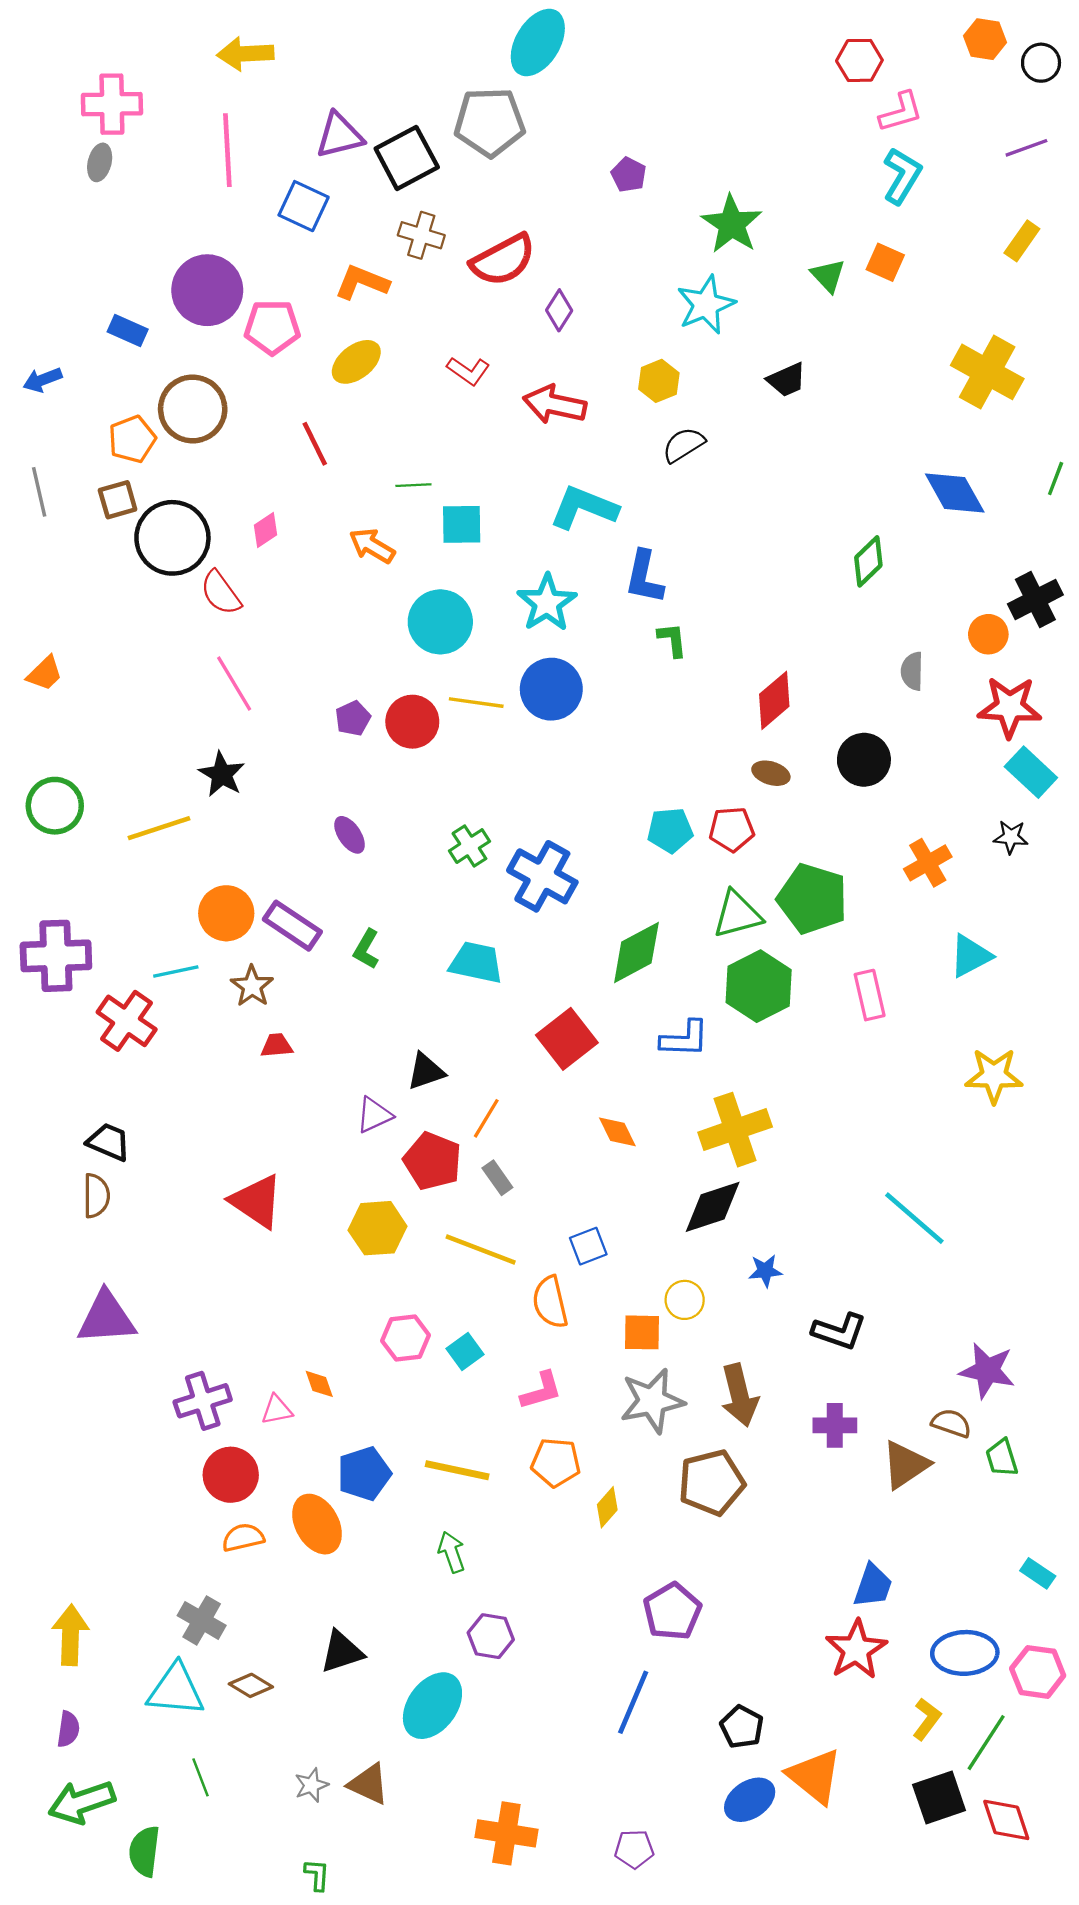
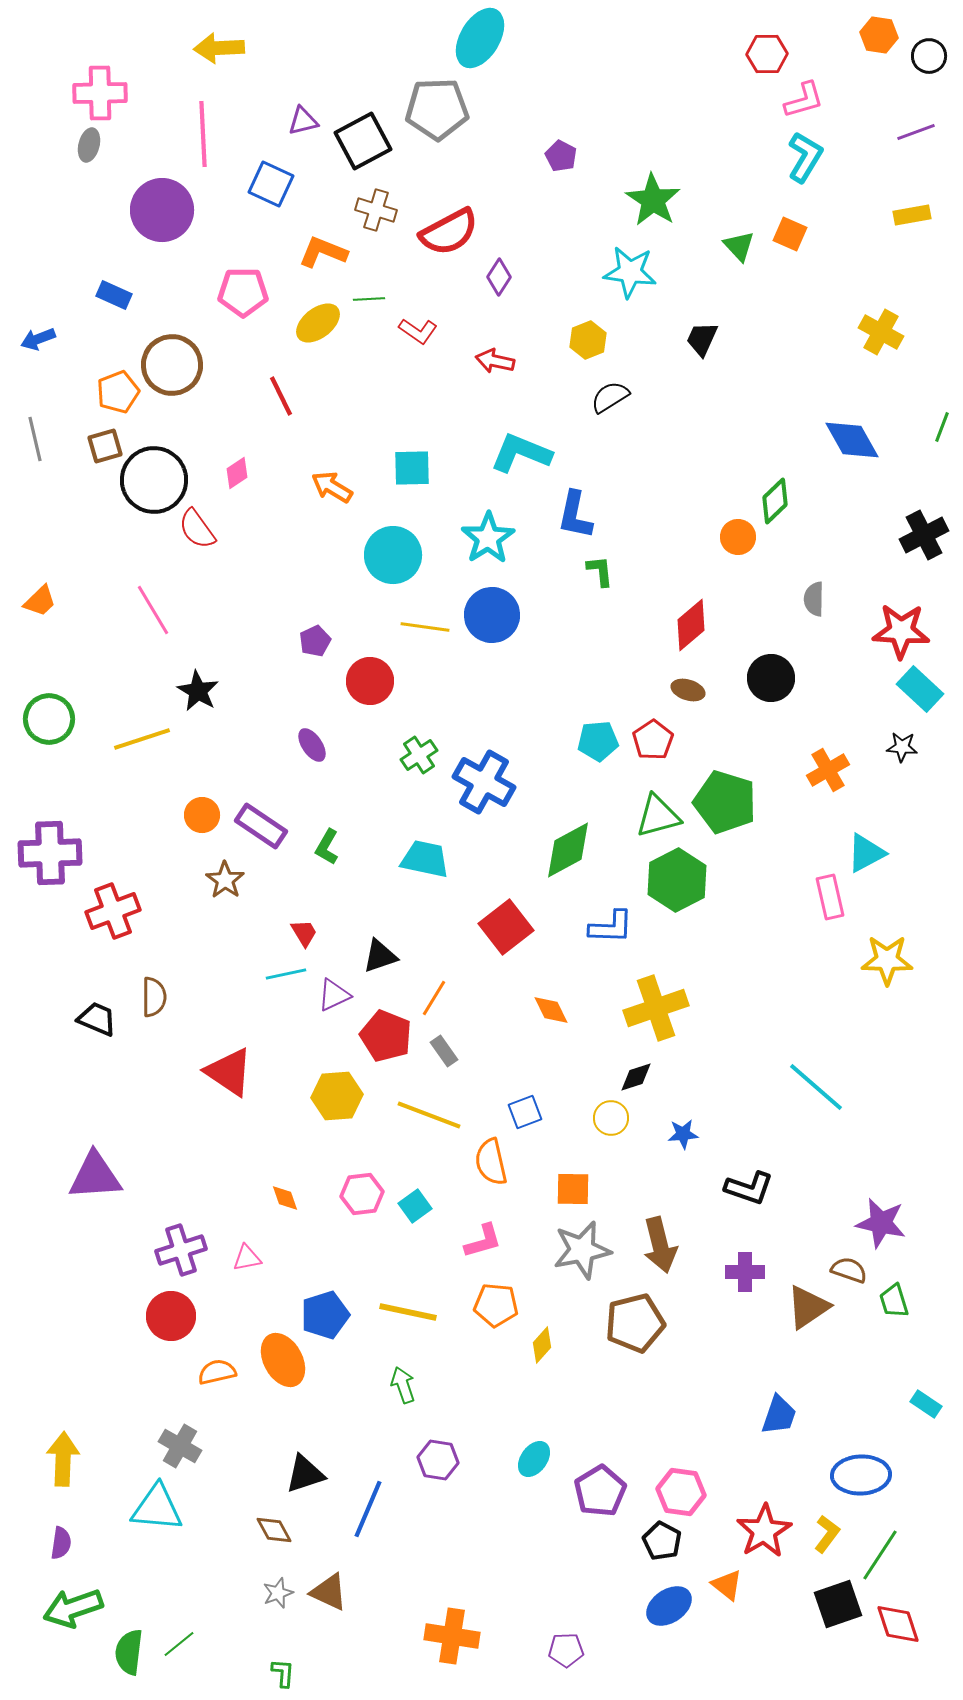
purple triangle: (339, 136) -> (303, 121), size x0.7
yellow rectangle: (1022, 241) -> (912, 215), turned 45
purple circle: (207, 290) -> (162, 210), moved
cyan star: (706, 305) -> (630, 272), turned 30
yellow cross: (987, 372) -> (881, 332), size x0.7
black trapezoid: (787, 380) -> (702, 339), turned 138
red arrow: (555, 404) -> (495, 361), size x0.7
green line: (413, 485) -> (369, 299), moved
orange circle: (988, 634) -> (738, 537), moved
pink line: (234, 684) -> (153, 610), moved
red circle: (412, 722) -> (370, 681), moved
red pentagon: (732, 829) -> (653, 740), turned -30
orange circle: (226, 913) -> (202, 815), size x0.7
cyan line: (176, 972) -> (286, 974), moved
pink rectangle: (870, 995) -> (830, 897), moved
red cross: (127, 1021) -> (113, 911), turned 34
red trapezoid: (277, 1046) -> (304, 933), moved, turned 64
brown semicircle: (96, 1196) -> (154, 997), moved
black diamond: (713, 1207) -> (636, 1077), size x0.6
yellow circle: (685, 1300) -> (611, 1118), moved
orange diamond: (319, 1384) -> (285, 1198), moved
red circle: (231, 1475) -> (171, 1316), moved
purple pentagon: (672, 1611) -> (600, 1491), moved
red star: (856, 1650) -> (764, 1531), moved
pink hexagon: (1038, 1672) -> (681, 1492), moved
brown diamond: (251, 1685) -> (274, 1530), moved, turned 30
blue line: (633, 1702) -> (368, 1509), moved
cyan ellipse: (432, 1706) -> (534, 1459), moved, size x0.6
orange triangle: (815, 1776) -> (727, 1585), size x0.6
green line: (200, 1777) -> (179, 1644), moved, turned 72

